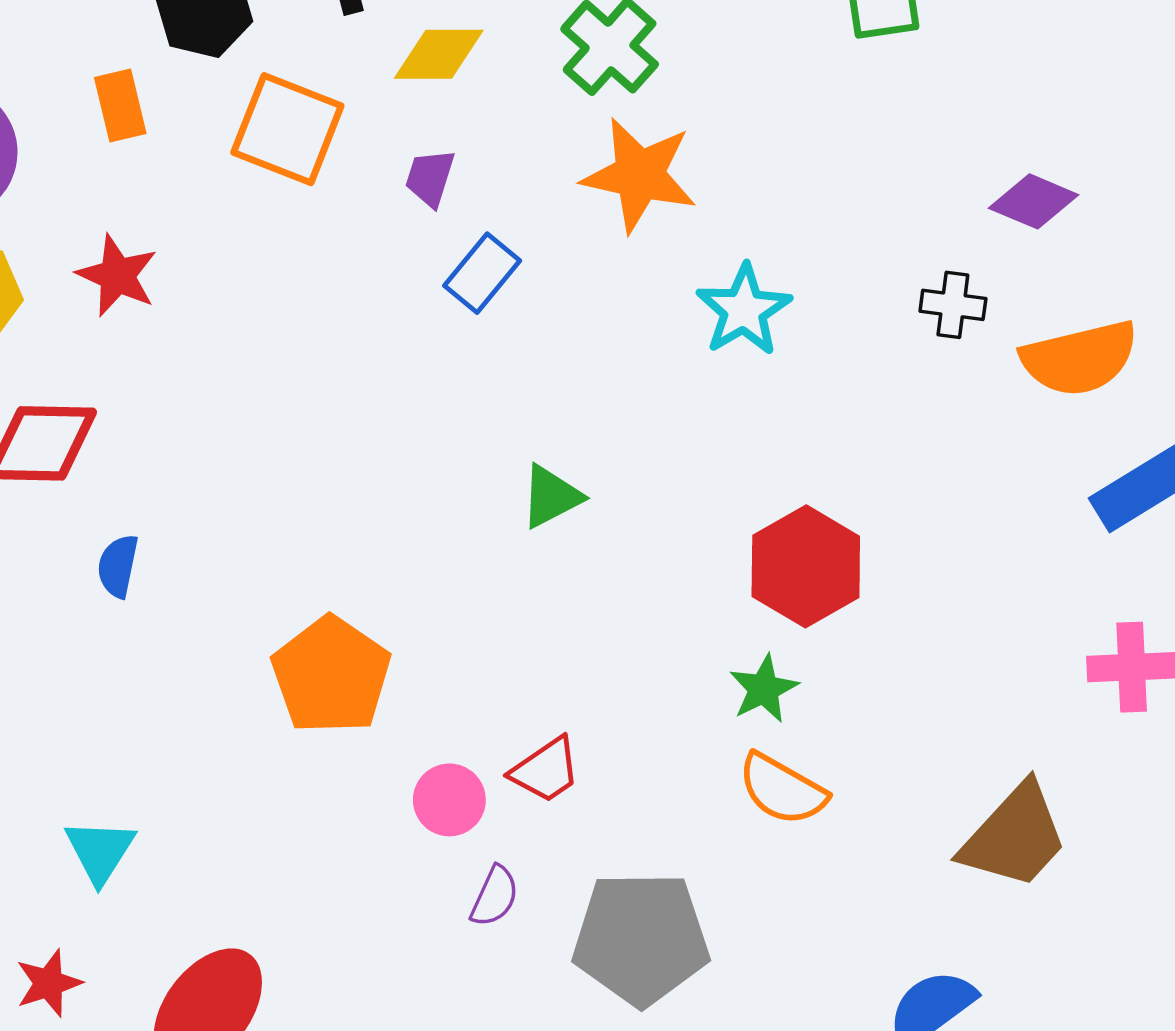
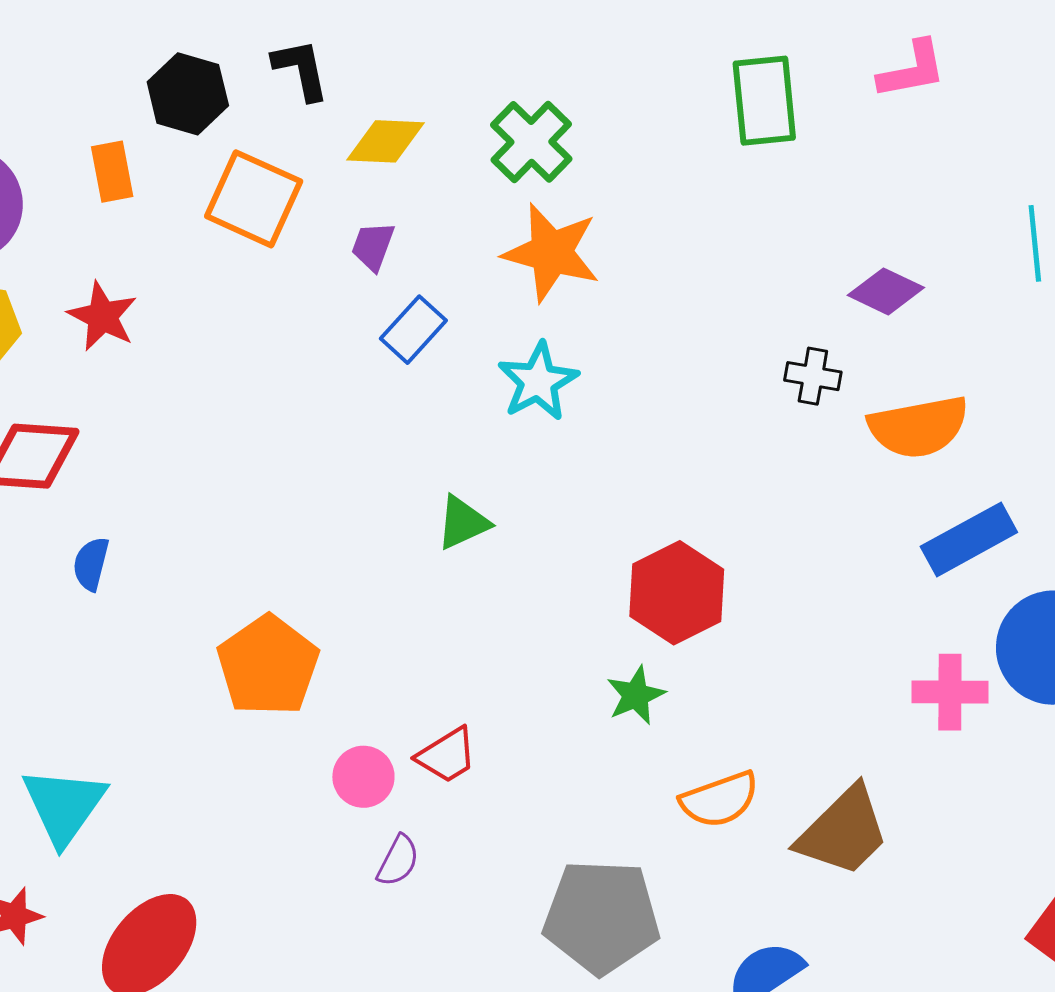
cyan star: (744, 310) -> (538, 381), moved
orange semicircle: (782, 789) -> (720, 799), moved, turned -52
cyan triangle: (100, 851) -> (64, 806), size x1.4
gray pentagon: (641, 939) -> (602, 917), moved

